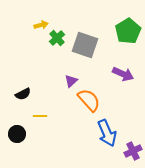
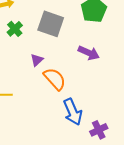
green cross: (57, 38) -> (15, 29), moved

